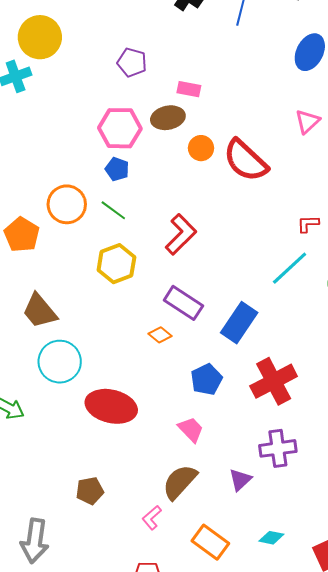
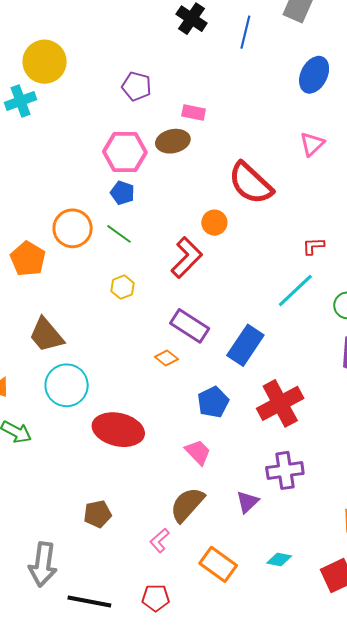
orange circle: (201, 148) -> (214, 223), moved
yellow hexagon: (116, 264) -> (123, 287), size x0.6

